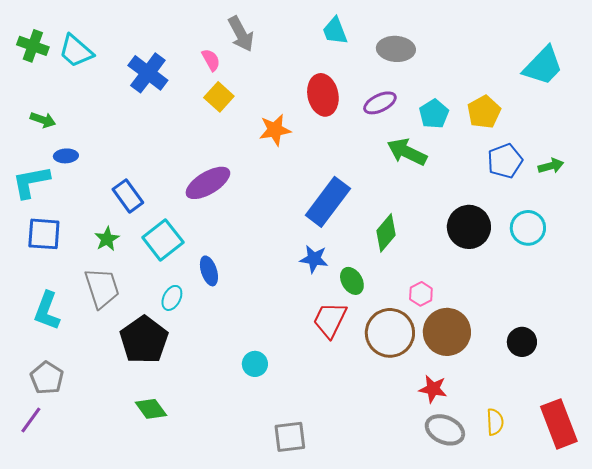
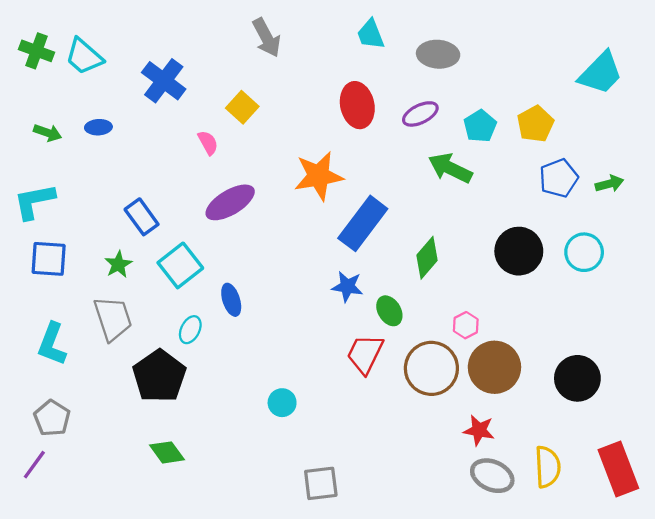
pink semicircle: (211, 60) -> (208, 143), moved
orange star: (275, 130) -> (319, 176), moved, size x1.4
blue ellipse: (66, 156) -> (98, 127), moved
black circle: (522, 342) -> (577, 378), size x1.4
yellow semicircle: (495, 422) -> (548, 467), size x1.4

